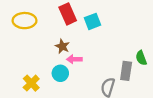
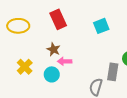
cyan square: (92, 21) -> (101, 26), moved
yellow cross: (31, 83) -> (25, 67), moved

